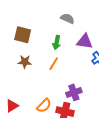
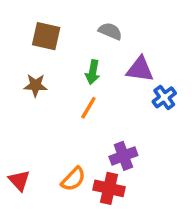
brown square: (23, 35) -> (46, 36), moved
brown star: (25, 62) -> (35, 85), moved
red triangle: (12, 106) -> (19, 180), turned -40

